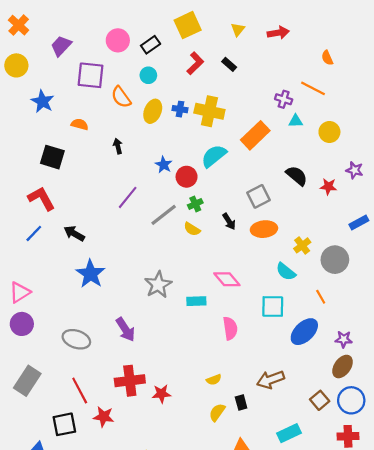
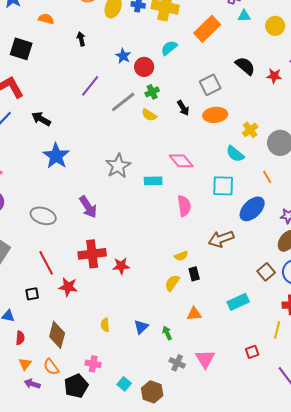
cyan semicircle: (214, 156) -> (169, 48), size x0.7
yellow semicircle: (214, 380) -> (181, 256), moved
brown arrow: (271, 380) -> (221, 239), moved
black square: (64, 424) -> (32, 294), size x0.6

